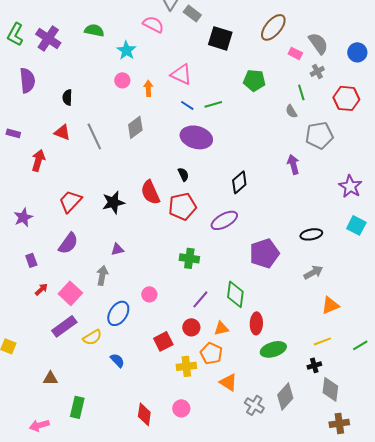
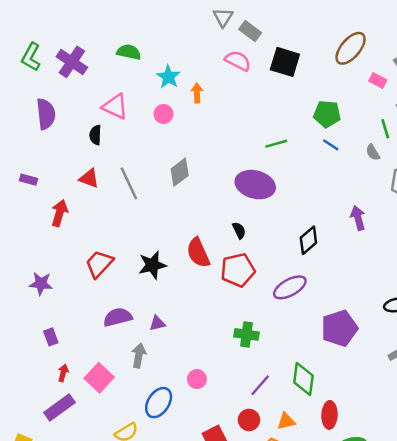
pink semicircle: (153, 24) -> (238, 61), moved
pink triangle: (181, 74) -> (115, 107), moved
orange arrow: (148, 88) -> (197, 93), moved
blue line: (187, 105) -> (331, 145), moved
purple arrow: (293, 164) -> (358, 218), moved
purple star: (23, 217) -> (41, 284), turned 30
purple semicircle: (68, 243) -> (118, 317), moved, turned -140
red arrow: (41, 289) -> (63, 373), turned -32
purple rectangle: (64, 326) -> (59, 408), moved

